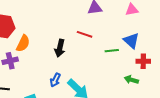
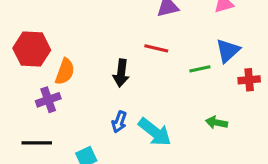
blue triangle: (131, 41) -> (228, 51), turned 42
green arrow: (131, 80) -> (216, 123), moved

